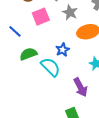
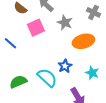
blue star: (63, 50) -> (65, 66), moved
green semicircle: (28, 54) -> (18, 82), moved

